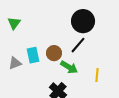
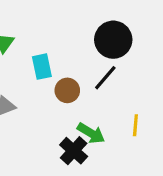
cyan rectangle: (33, 55) -> (42, 67), moved
green arrow: (69, 67) -> (91, 133), moved

